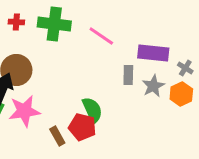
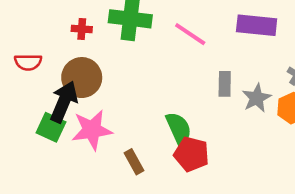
red cross: (16, 22) -> (82, 29), moved
purple rectangle: (153, 53) -> (257, 25), moved
red pentagon: (82, 127) -> (191, 154), moved

